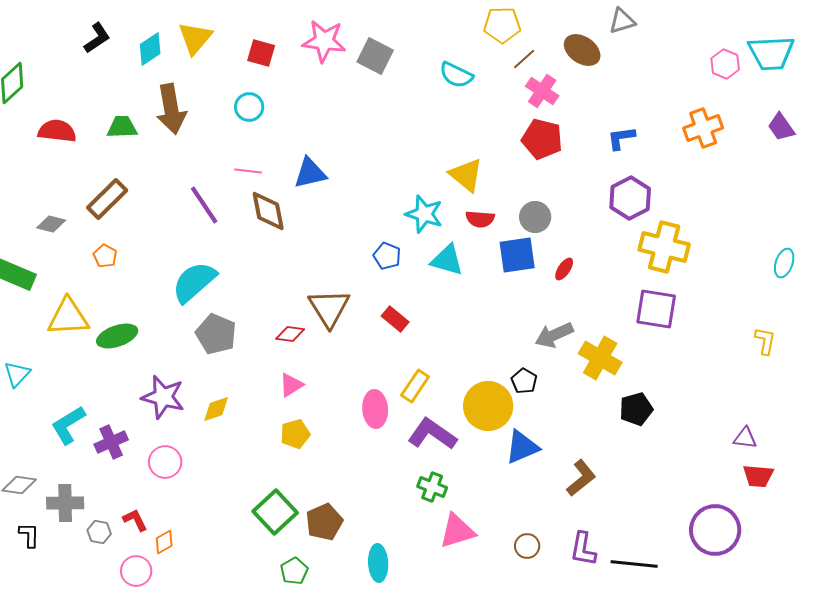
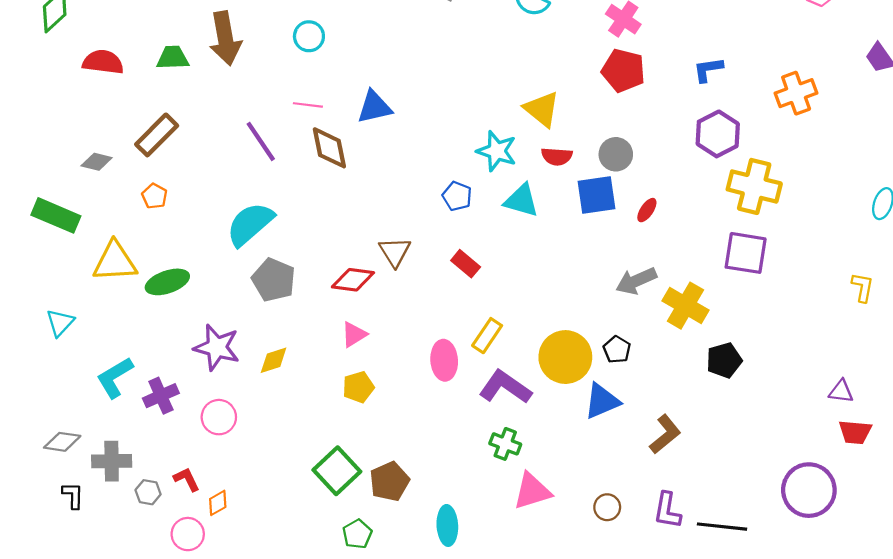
orange cross: (703, 128) -> (796, 93), moved
brown triangle: (329, 308) -> (395, 252), size x0.7
red diamond: (290, 334) -> (353, 280), size x1.4
black pentagon: (524, 381) -> (617, 350), moved

